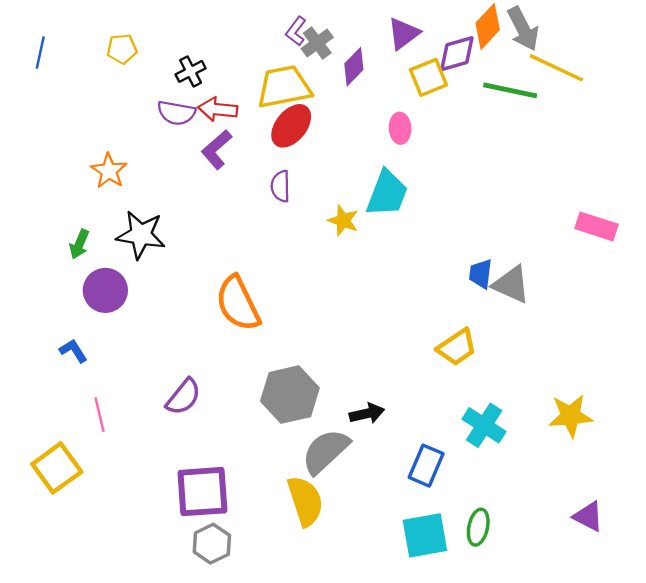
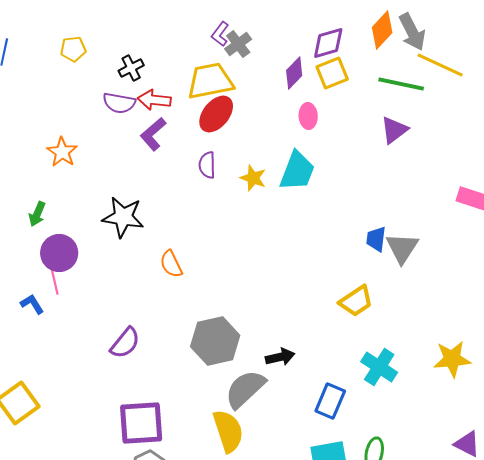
purple triangle: (404, 34) -> (394, 130), moved
purple diamond: (457, 54) -> (328, 43), moved
purple diamond: (354, 67) -> (294, 73), moved
yellow star: (343, 221) -> (253, 178), moved
black star: (141, 235) -> (123, 217), moved
gray triangle: (511, 284) -> (402, 248), turned 39
orange semicircle: (238, 303) -> (171, 264), size x0.6
pink line: (99, 415) -> (54, 280), moved

